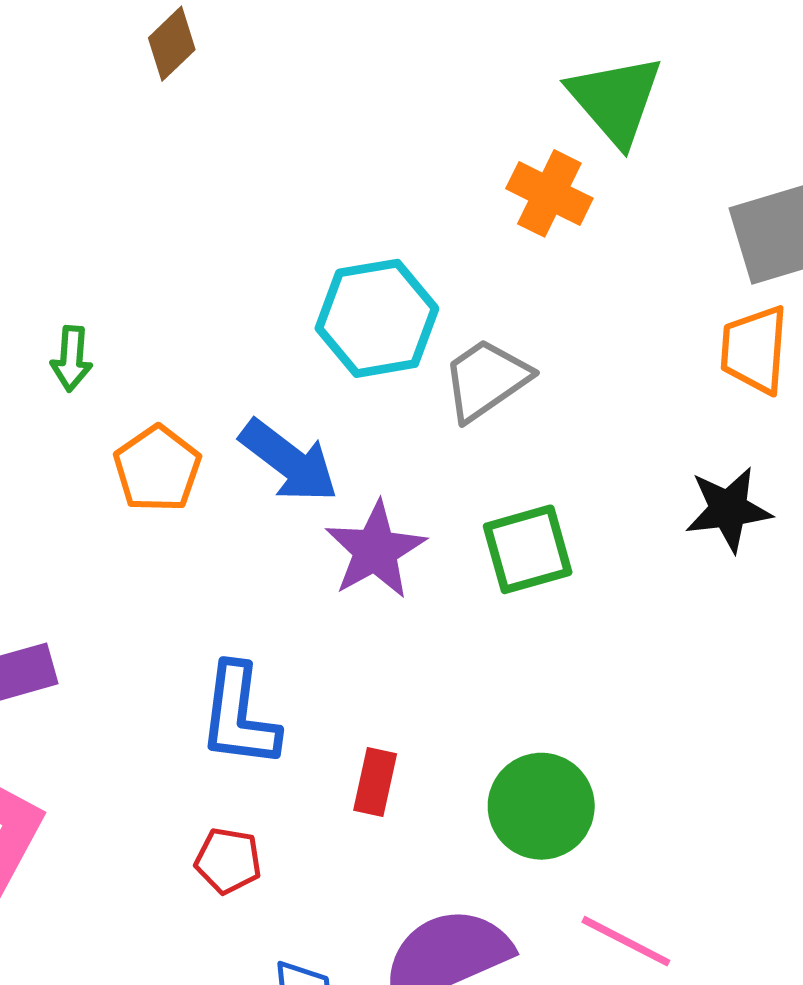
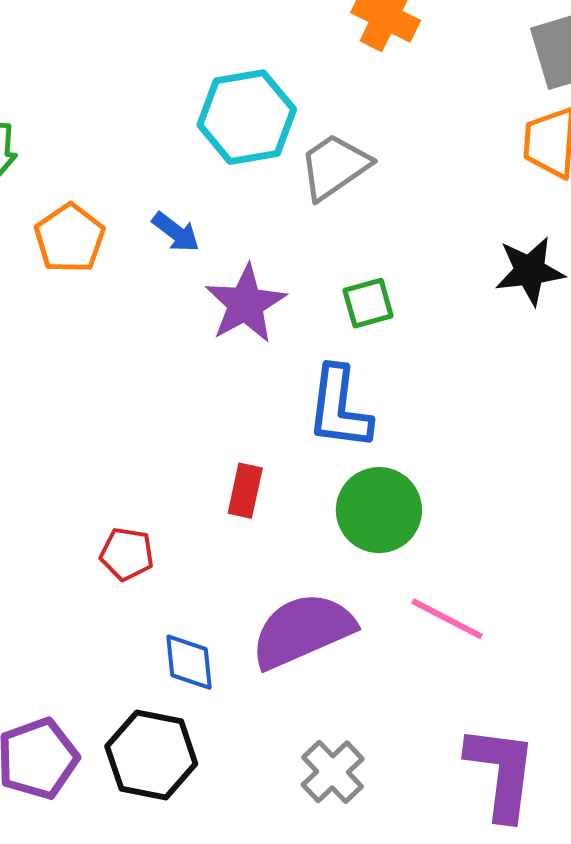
blue arrow: (289, 461) -> (176, 232), size x0.6
green square: (528, 549) -> (368, 303), size x0.7
blue L-shape: (239, 716) -> (339, 408), moved

